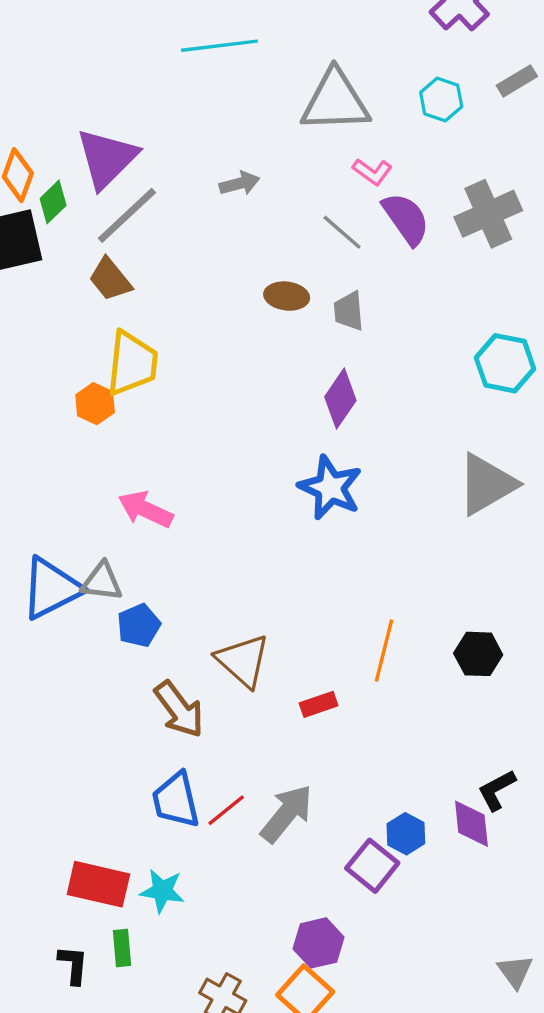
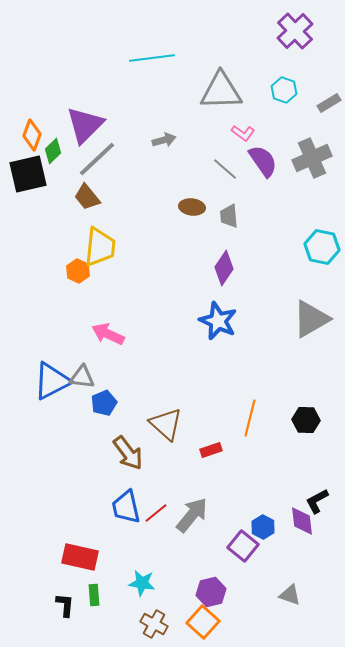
gray rectangle: (517, 81) -> (329, 103), moved
cyan star: (162, 891) -> (142, 583), moved
gray triangle: (515, 972) -> (290, 595), moved, turned -35

